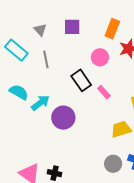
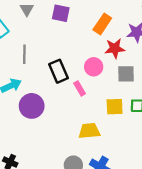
pink circle: (100, 57) -> (94, 67), moved
gray line: (46, 59) -> (24, 54), moved

